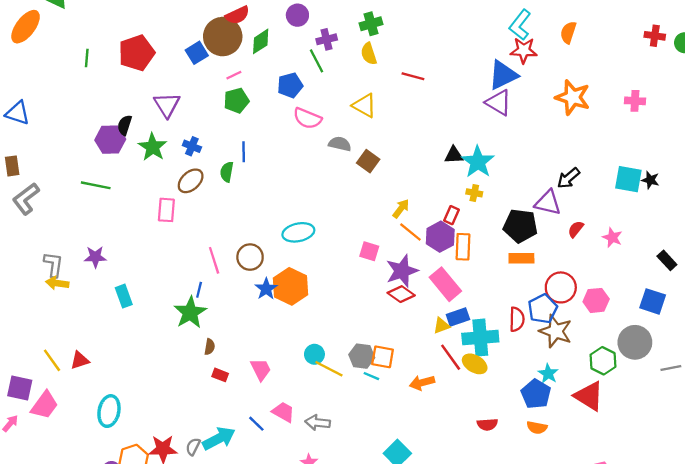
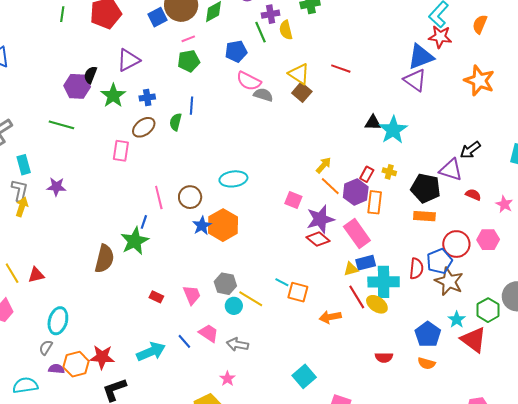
yellow semicircle: (369, 54) -> (286, 30), moved
red line: (413, 76) -> (341, 69), moved
purple triangle: (167, 105) -> (128, 60), turned 30
gray semicircle: (340, 144) -> (263, 95), moved
blue cross: (192, 146) -> (147, 97), turned -35
brown square: (368, 161) -> (302, 92), moved
yellow cross: (474, 193) -> (389, 172), moved
red semicircle: (576, 229) -> (473, 195), turned 70
yellow arrow: (57, 283) -> (22, 207), turned 96
cyan rectangle: (124, 296) -> (24, 165), moved
pink hexagon: (596, 300) -> (488, 240), moved
brown semicircle: (210, 347) -> (104, 259), moved, size x2.0
cyan circle: (314, 354) -> (234, 306), moved
gray hexagon: (362, 356) -> (225, 284), moved
cyan star: (548, 374) -> (457, 320), moved
cyan line: (371, 376) -> (282, 282), moved
gray semicircle: (193, 447) -> (46, 347), moved

